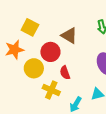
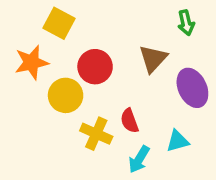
brown triangle: (69, 36) -> (153, 59), moved, turned 42
red semicircle: (65, 73) -> (130, 121), moved

